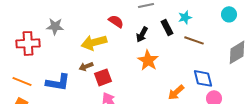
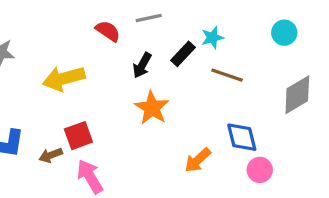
red semicircle: (116, 21) -> (108, 31), moved
black rectangle: (167, 27) -> (183, 54), turned 70
brown arrow: (86, 66) -> (51, 155), moved

